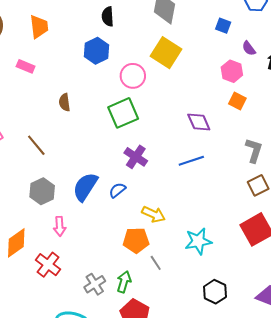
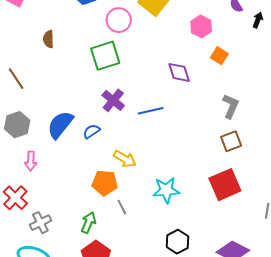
pink hexagon: (232, 71) -> (201, 26), moved
blue line: (191, 161) -> (151, 111), moved
gray cross: (95, 284) -> (40, 223), moved

